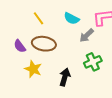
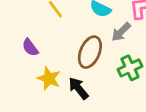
brown ellipse: (44, 44) -> (90, 52), moved, turned -75
black arrow: (65, 77) -> (78, 88), moved, turned -54

